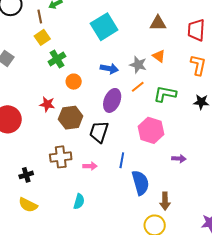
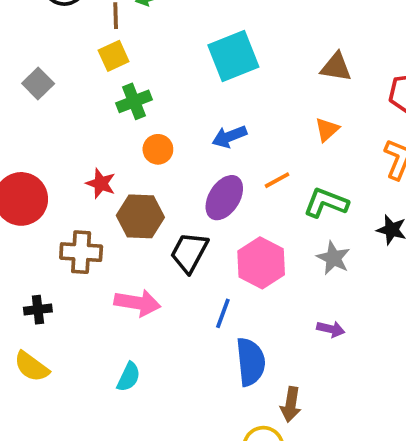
orange triangle: (159, 56) -> (327, 130), turned 32
gray star: (138, 65) -> (333, 258), moved
blue arrow: (109, 69) -> (229, 137), turned 138
pink hexagon: (151, 130) -> (261, 263), moved
brown cross: (61, 157) -> (81, 252), moved
pink arrow: (90, 166) -> (137, 303), moved, size x1.6

